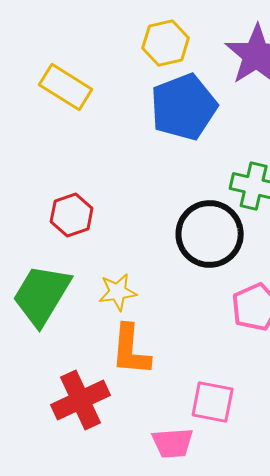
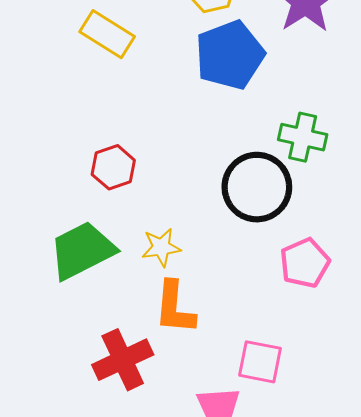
green trapezoid: (42, 295) -> (82, 250), turned 32

